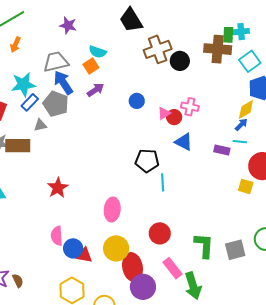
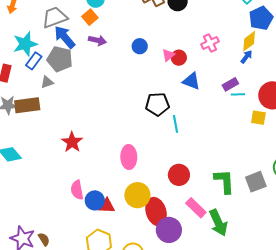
purple arrow: (95, 90) -> (97, 40), turned 54
pink cross: (190, 107) -> (210, 43), moved, turned -30
cyan line: (240, 142) -> (238, 94), moved
purple rectangle: (222, 150) -> (230, 84), turned -35

